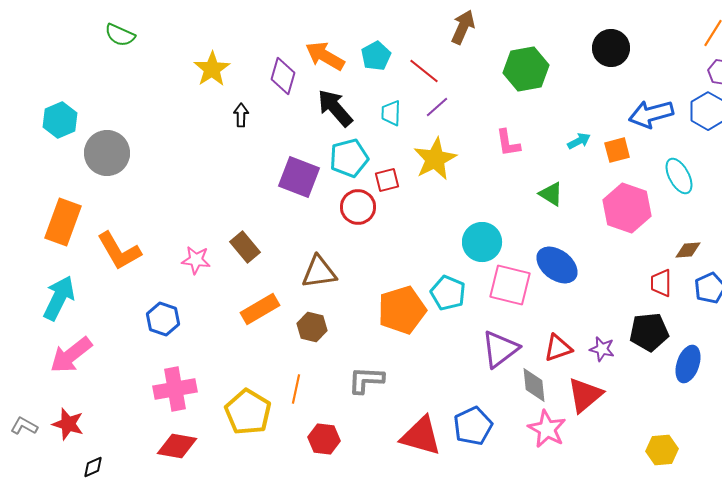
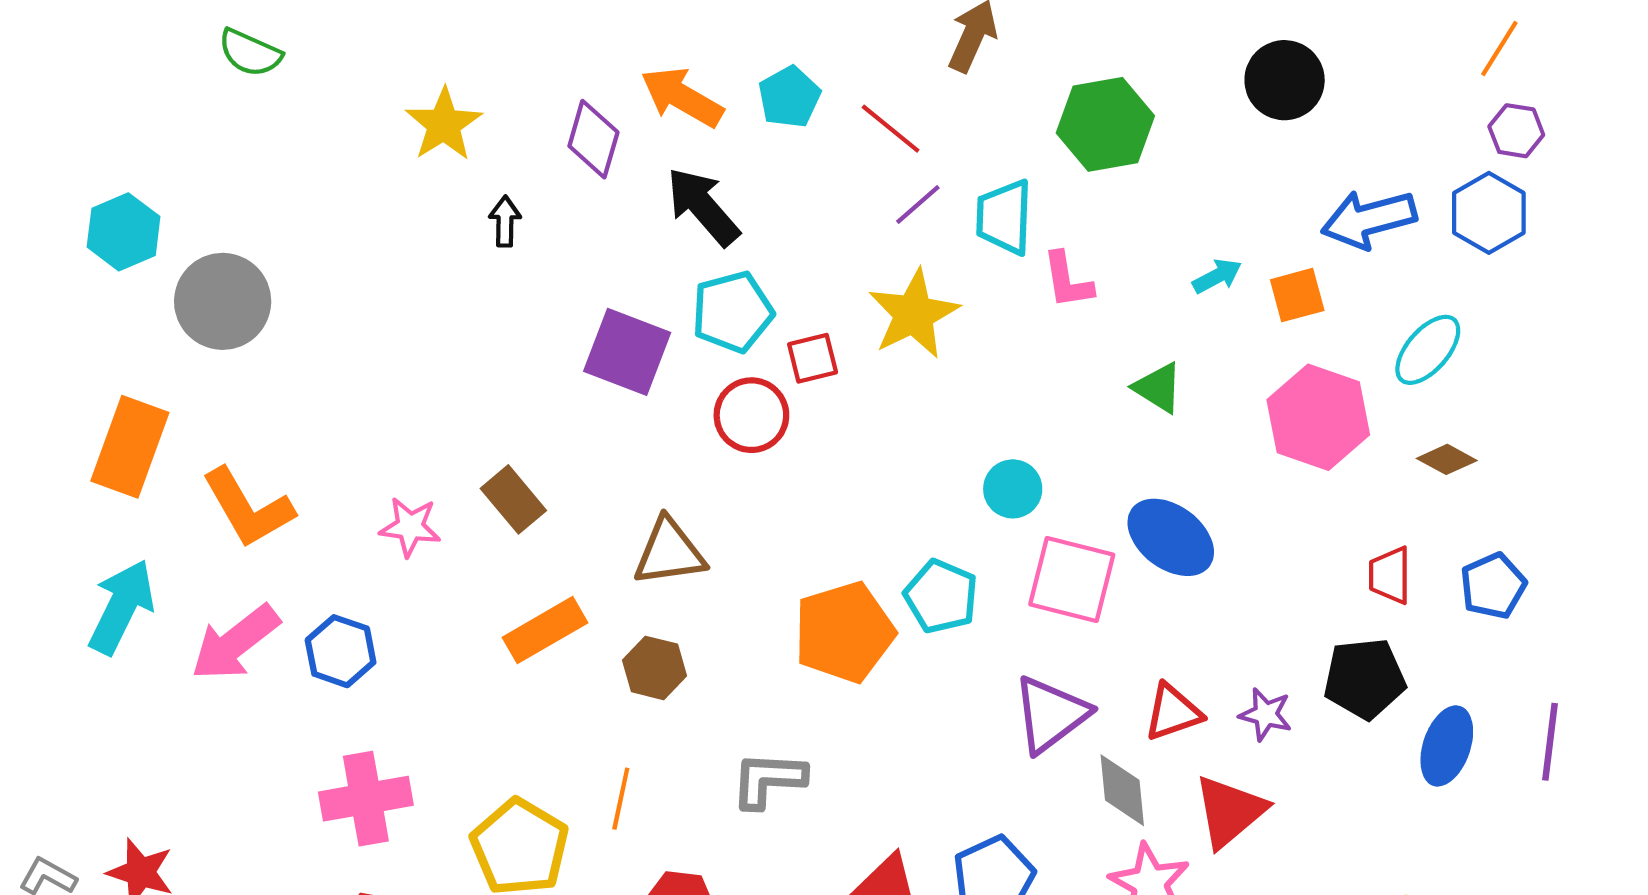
cyan trapezoid: (391, 113) -> (1004, 217), moved, size x1.4
cyan ellipse: (679, 176) -> (1428, 350), turned 69
cyan circle: (482, 242) -> (1013, 489), size x0.7
brown diamond: (688, 250) -> (1447, 459), moved, turned 32
pink arrow: (71, 355) -> (235, 643), moved

